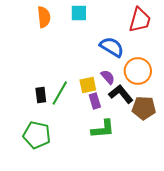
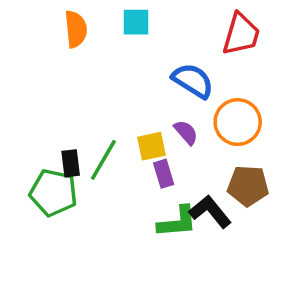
black L-shape: (121, 94) -> (210, 212), moved
green pentagon: (37, 135) -> (53, 193), moved

